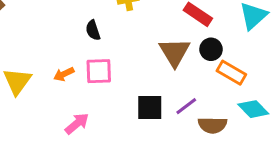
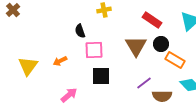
pink square: (99, 71) -> (94, 50), moved
black square: (150, 108) -> (101, 76), moved

